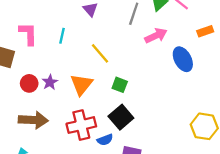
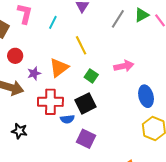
pink arrow: (156, 36) -> (124, 66), moved
blue ellipse: (183, 59) -> (146, 96), moved
purple star: (50, 82) -> (34, 73), moved

